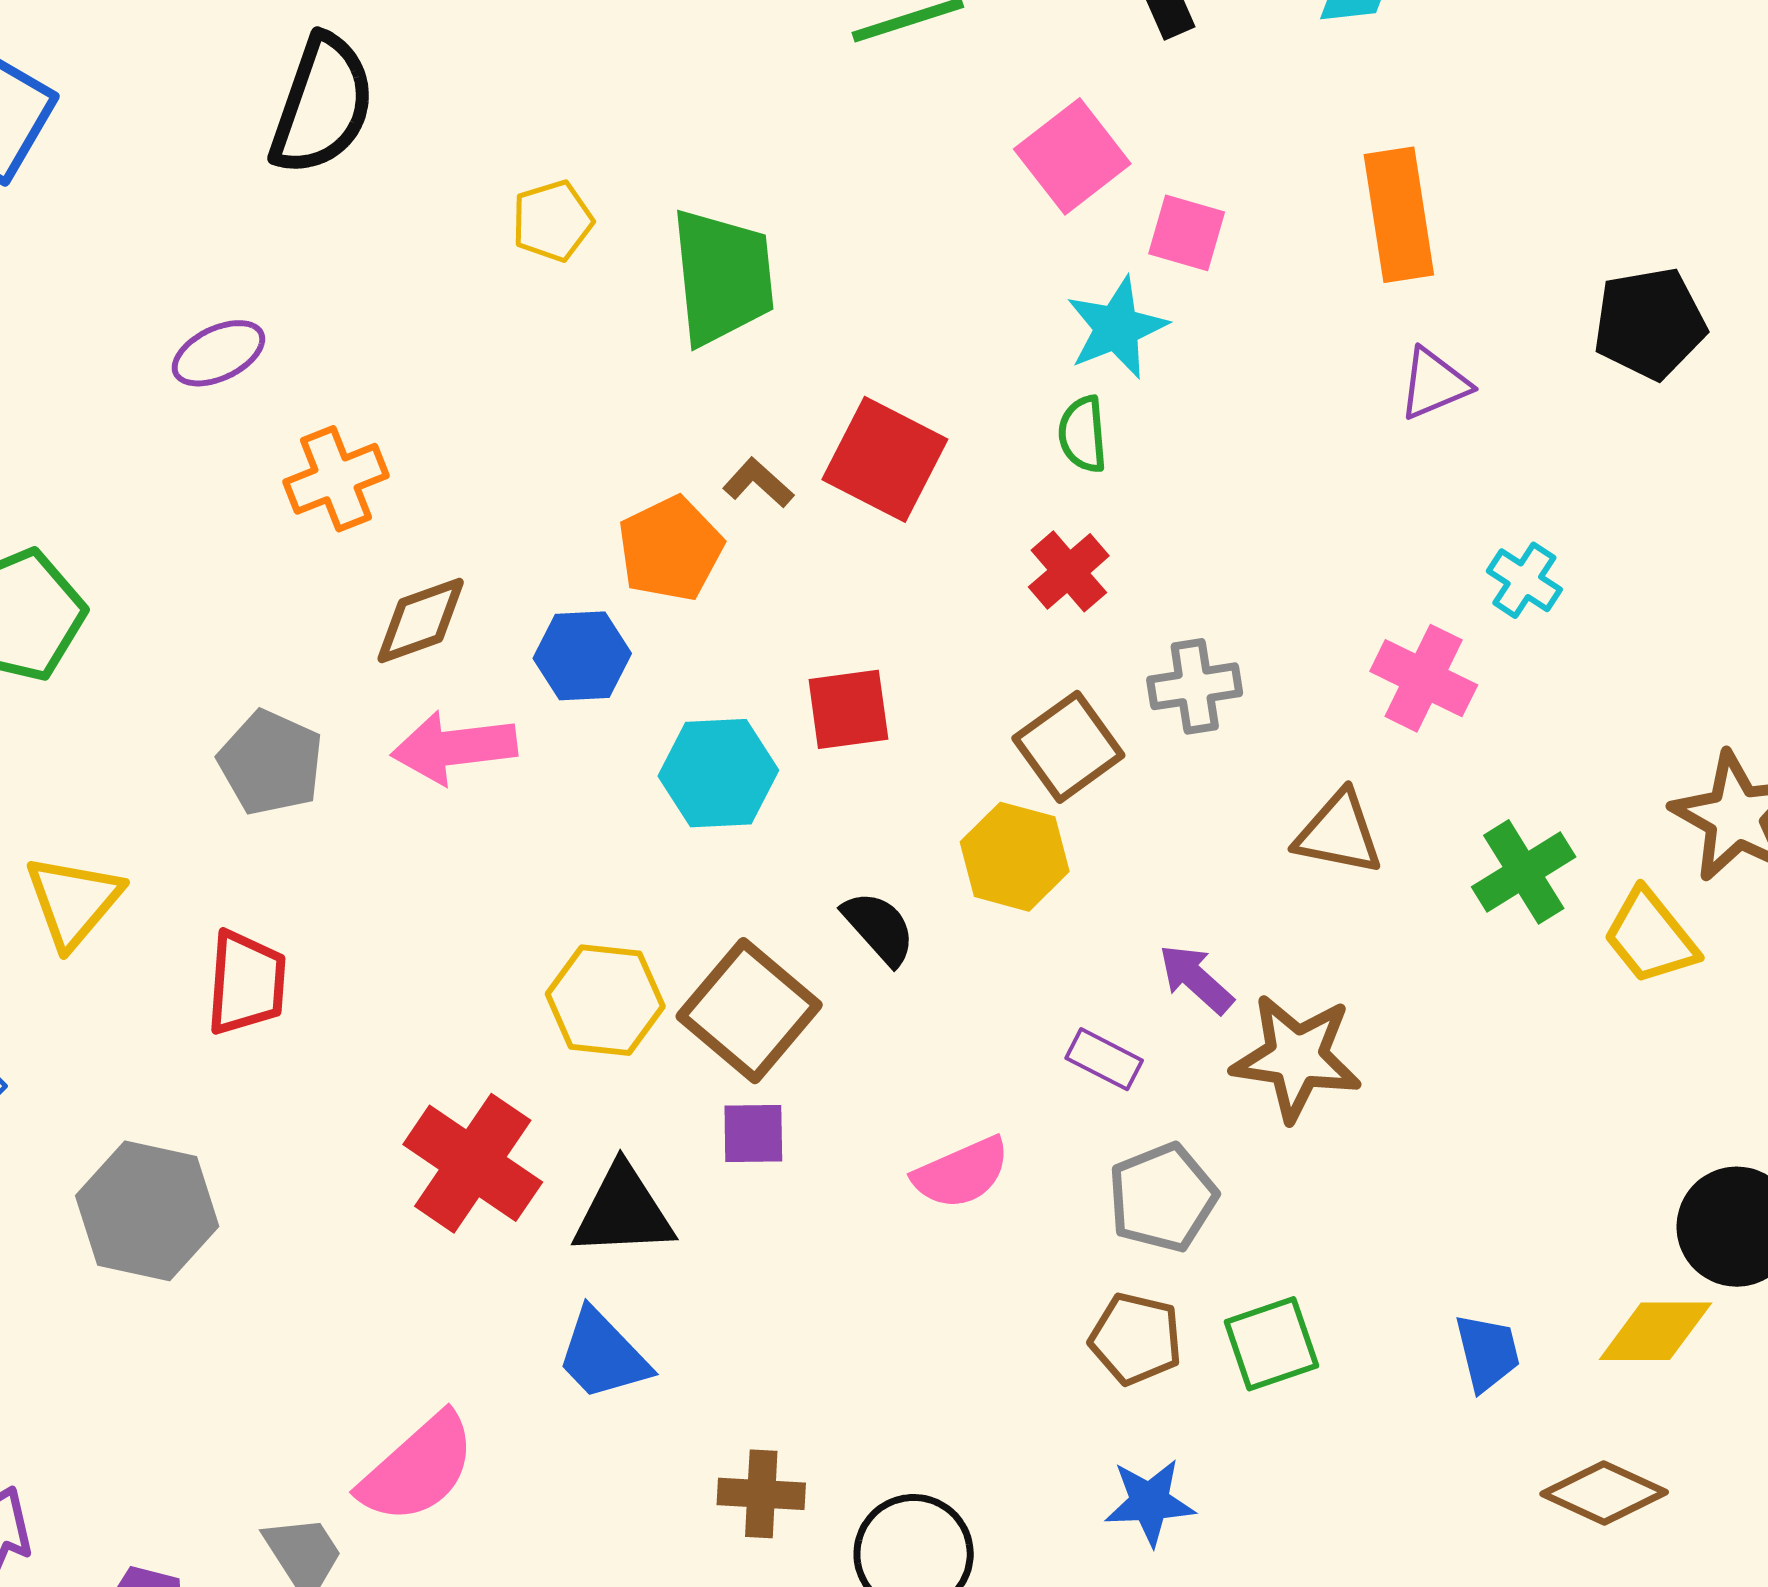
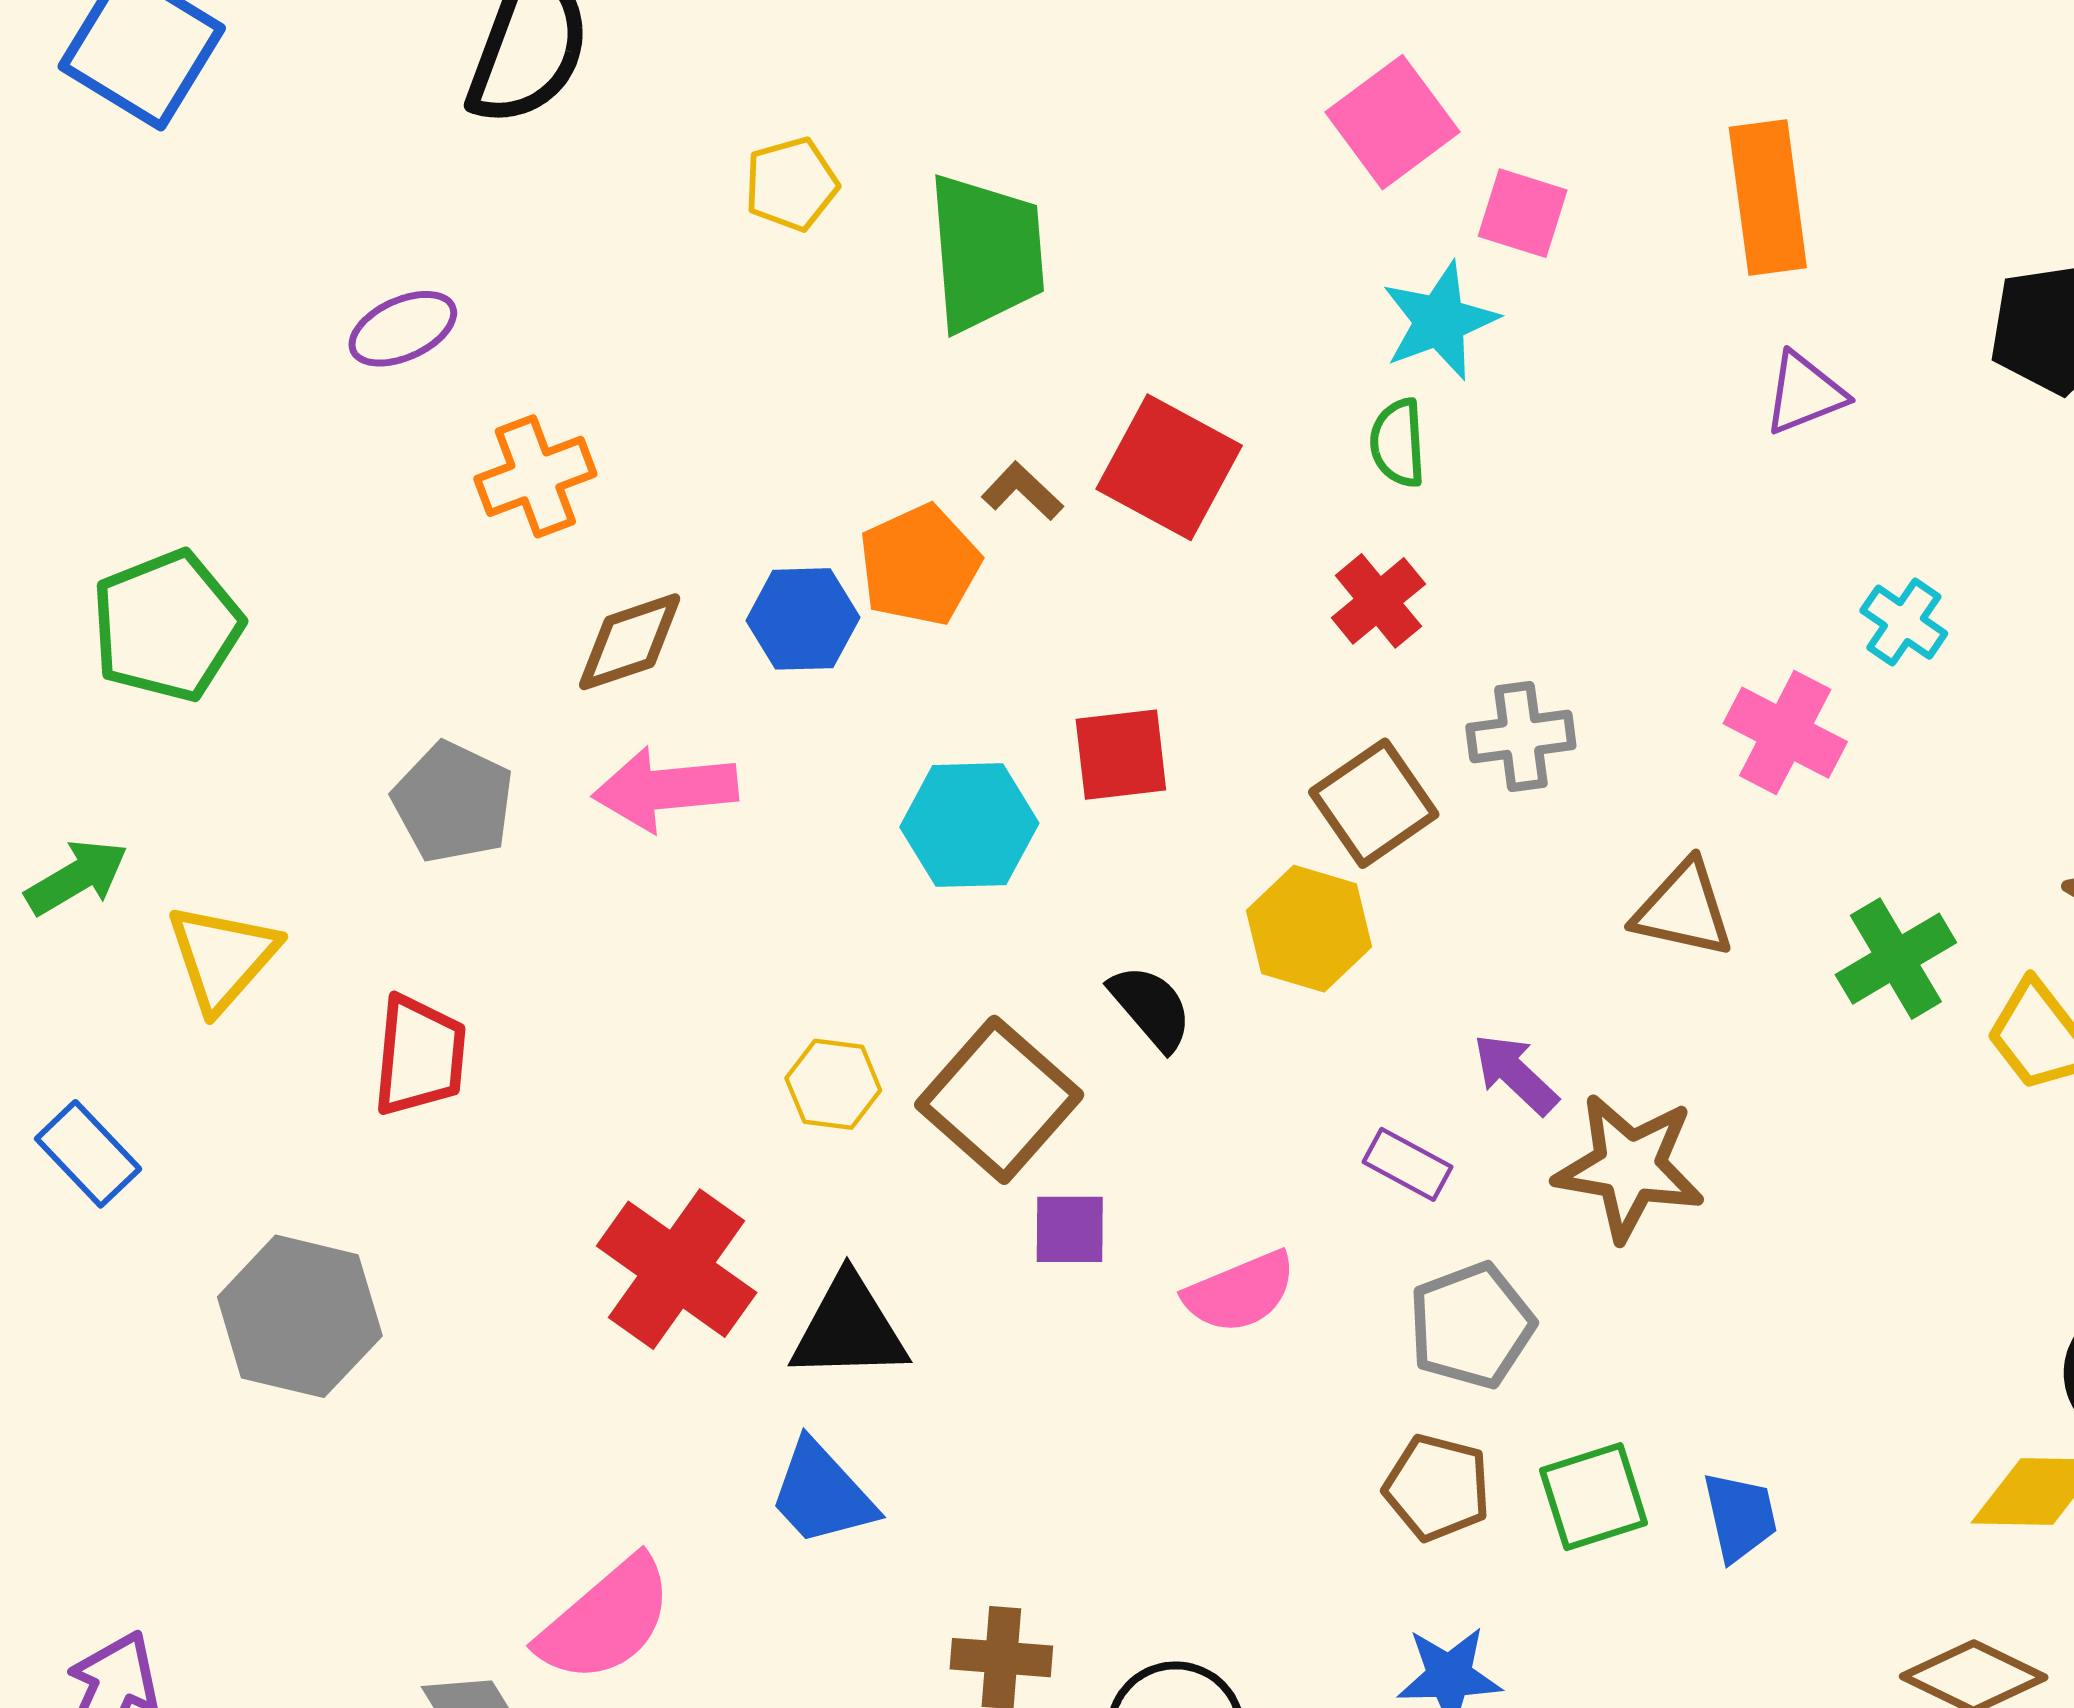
blue hexagon: (582, 656) -> (803, 619), moved
yellow hexagon: (605, 1000) -> (833, 1084), size x0.7
purple square: (753, 1134) -> (1070, 1229), moved
blue trapezoid: (1487, 1352) -> (1740, 1517), moved

